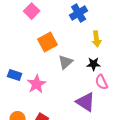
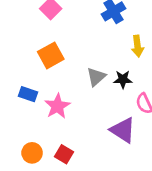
orange square: (48, 42) -> (51, 55), moved
black star: (94, 64) -> (123, 79), moved

